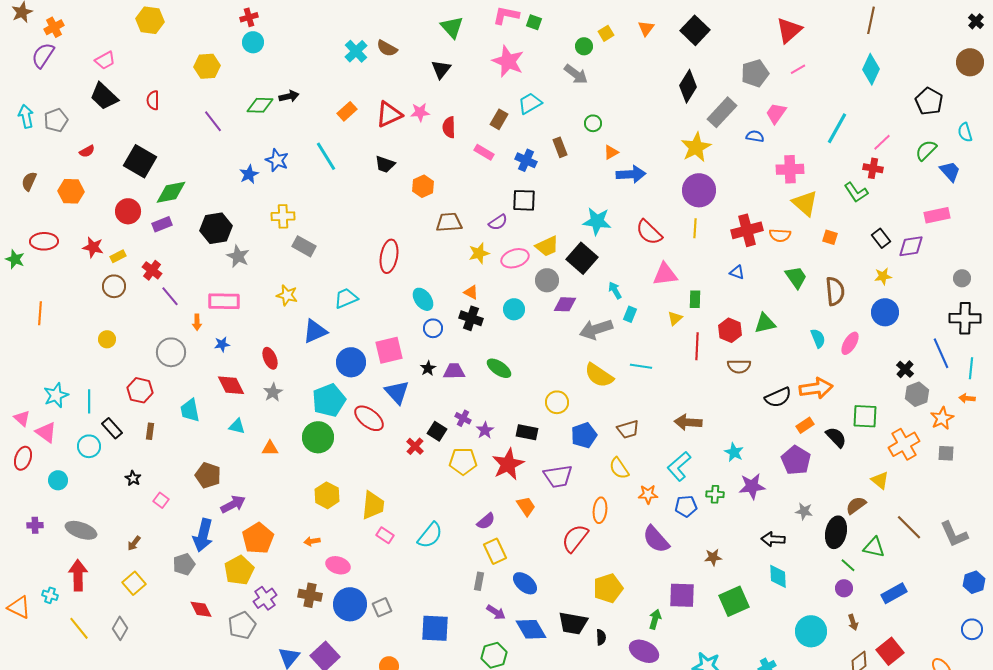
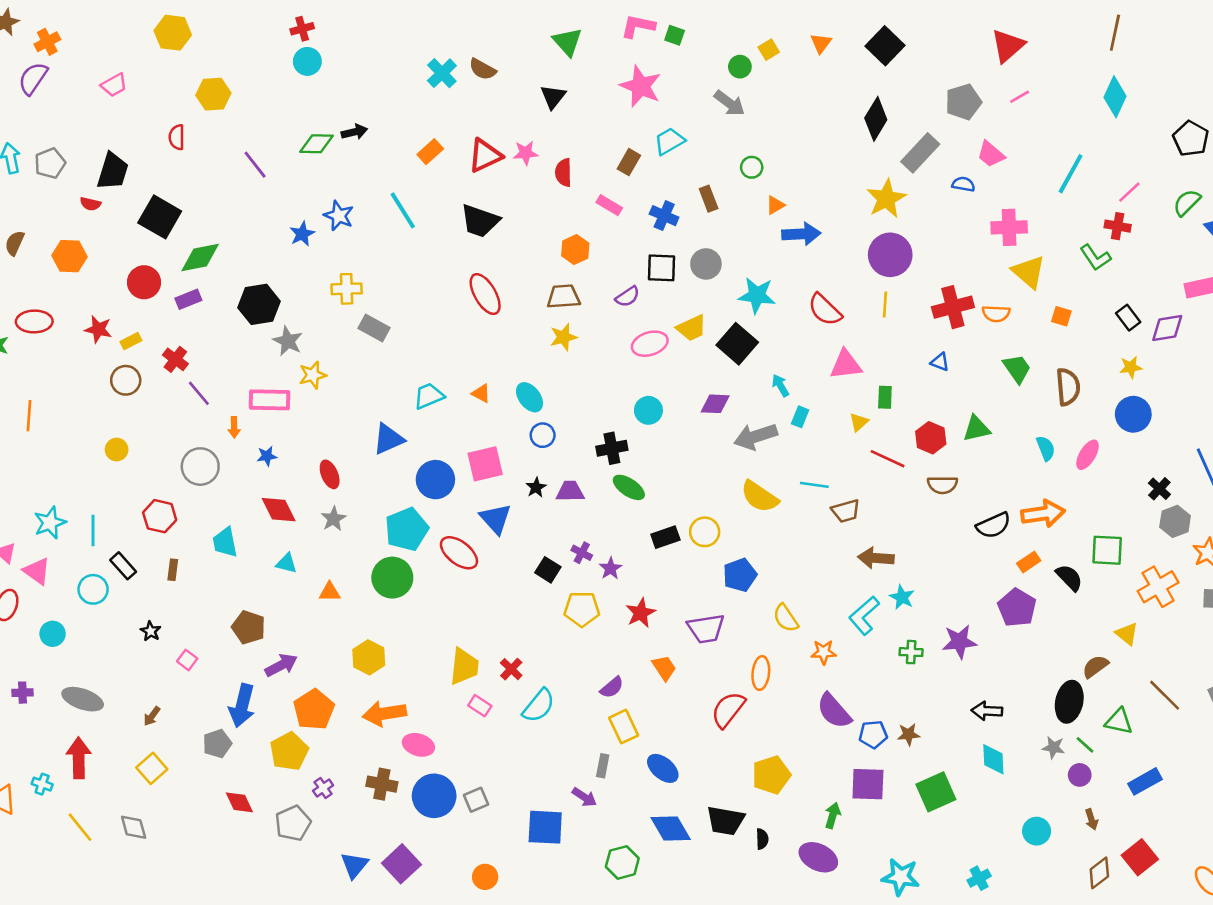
yellow hexagon: (207, 66) -> (213, 94), moved
black trapezoid: (104, 96) -> (113, 171), moved, turned -116
pink trapezoid: (776, 113) -> (991, 154), turned -85
red semicircle: (87, 151) -> (90, 204), turned 42
black trapezoid: (385, 164) -> (480, 221), size x1.5
orange hexagon: (423, 186) -> (575, 250), moved
yellow star: (479, 253) -> (563, 337), moved
red ellipse: (389, 256) -> (485, 294), moved, turned -40
gray circle: (547, 280) -> (706, 264), moved
orange triangle: (471, 292) -> (481, 393), moved
yellow star: (287, 295) -> (313, 375), moved, turned -30
black cross: (471, 318) -> (612, 448), moved, turned -30
red line: (697, 346) -> (888, 459), turned -68
brown trapezoid: (628, 429) -> (846, 511), moved
black rectangle: (527, 432) -> (665, 537), moved, turned -30
red cross: (415, 446) -> (511, 669), moved
cyan star: (734, 452) -> (902, 597), moved
red star: (508, 464) -> (641, 613), size x0.7
yellow hexagon: (327, 495) -> (369, 657), moved
blue pentagon: (686, 506) -> (873, 734), moved
gray star: (804, 511) -> (1054, 747), moved
orange arrow: (312, 541) -> (384, 714), size x2.0
purple cross: (265, 598) -> (323, 788), size x0.7
purple arrow: (496, 612) -> (584, 797), moved
gray diamond: (120, 628) -> (134, 827), turned -45
cyan circle: (811, 631) -> (1037, 831), size x0.7

